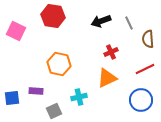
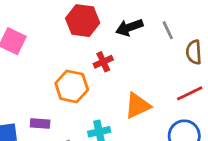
red hexagon: (53, 16) -> (83, 21), moved
red cross: (111, 52) -> (103, 62), moved

